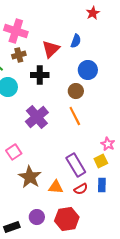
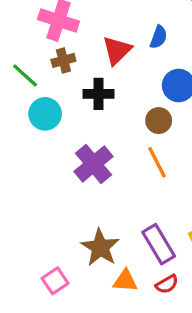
pink square: (14, 152) -> (55, 281), moved
brown star: (30, 177) -> (100, 247), moved

